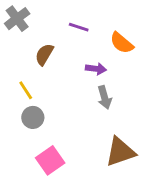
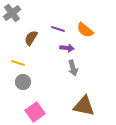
purple line: (79, 27) -> (58, 29), moved
yellow line: (26, 90) -> (18, 63), turned -40
brown triangle: (120, 152) -> (84, 106), turned 30

